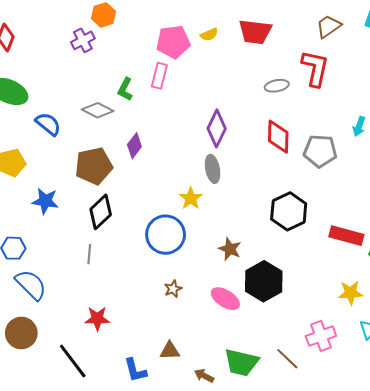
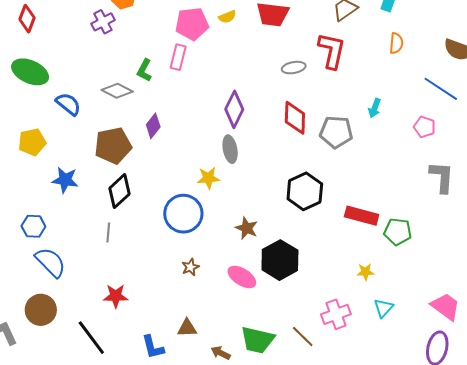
yellow star: (191, 198) -> (208, 178), turned 30
yellow star: (351, 293) -> (365, 272), size x0.7

